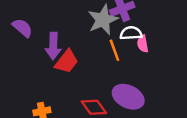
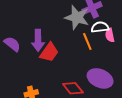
gray star: (103, 20) -> (77, 17), turned -30
purple semicircle: (22, 28) -> (12, 44), moved

